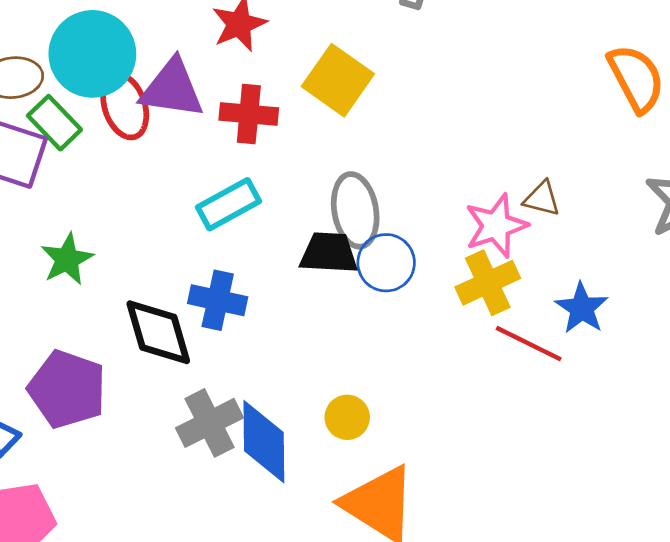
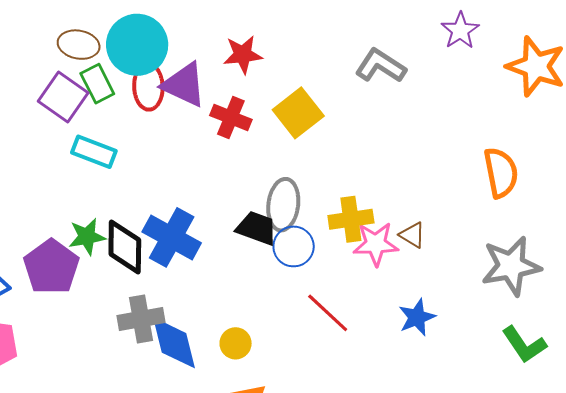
cyan rectangle: (229, 204) -> (94, 152), moved, turned 33
green star: (67, 259) -> (87, 237), moved
yellow cross: (488, 283) -> (351, 219), moved
blue cross: (218, 300) -> (172, 237), size x1.4
red line: (529, 344) -> (328, 313), moved
blue diamond: (264, 442) -> (174, 343), turned -30

